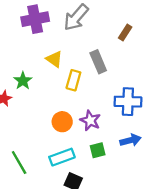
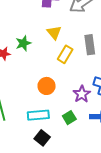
purple star: (90, 121) -> (82, 94), moved
green square: (98, 150) -> (69, 118), turned -32

